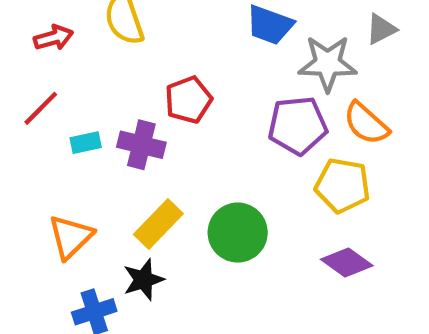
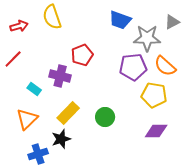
cyan rectangle: (86, 143) -> (34, 89), moved, turned 48
green circle: (238, 233) -> (105, 117), size x0.7
purple diamond: (347, 263) -> (156, 131), turned -35

